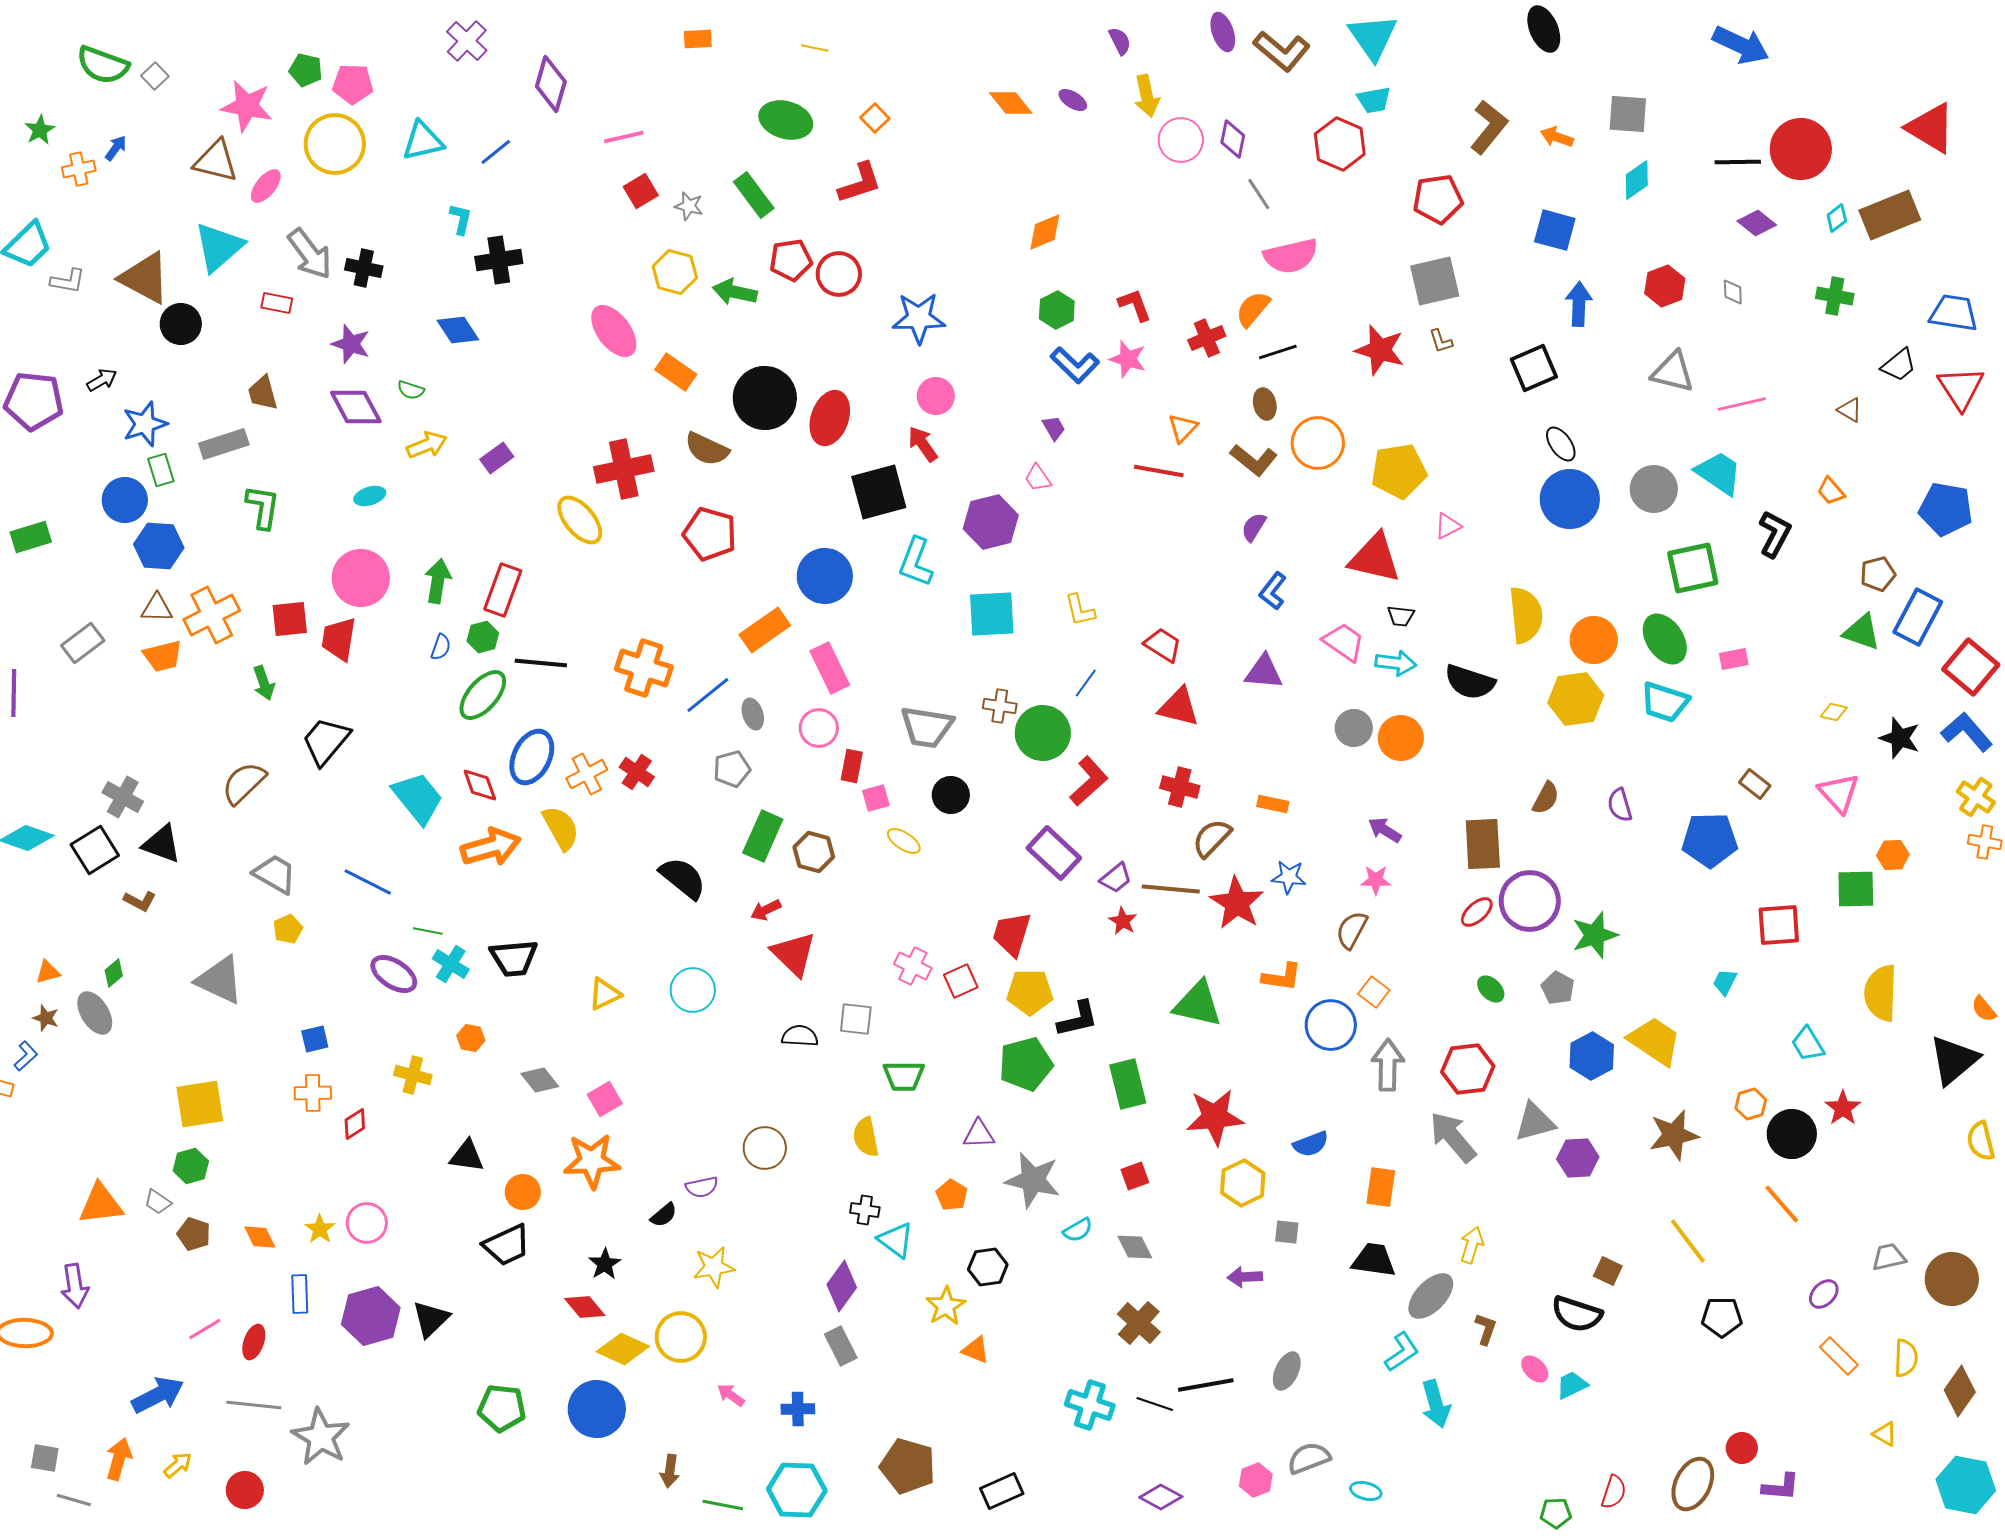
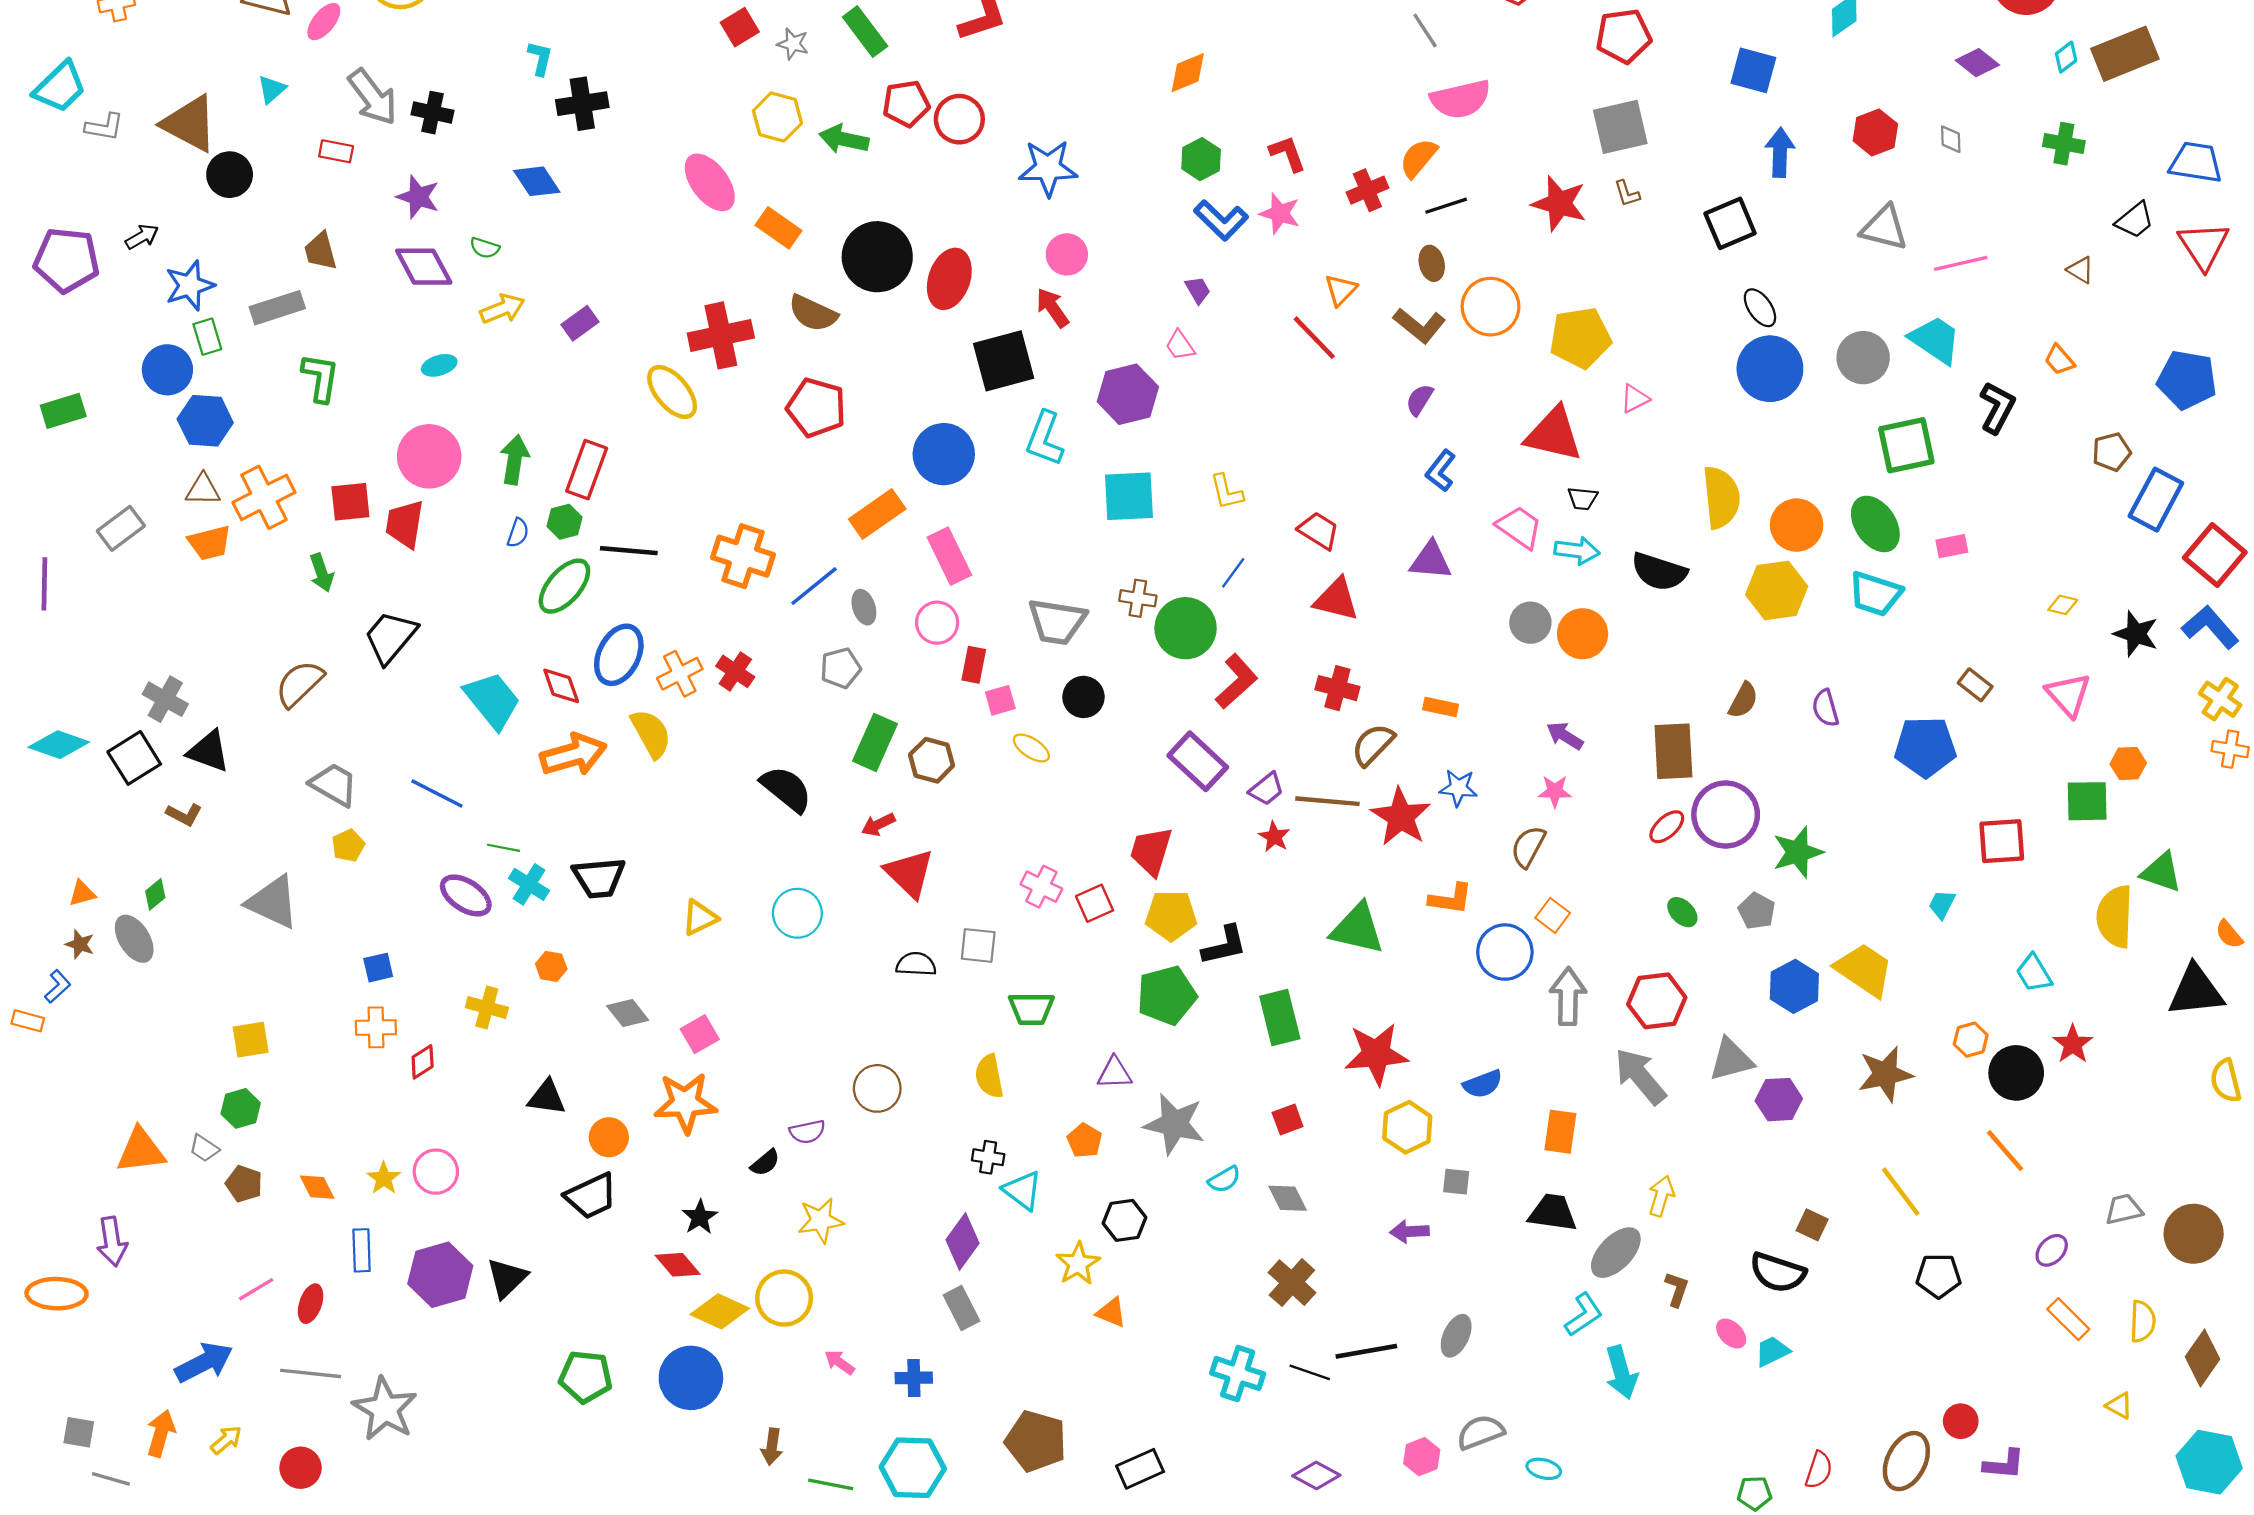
cyan triangle: (219, 247) -> (272, 89), size x0.5
red line: (1159, 471) -> (1314, 338), turned 36
green triangle: (1862, 632) -> (2161, 872), moved
black triangle: (1954, 1060) -> (2196, 991), turned 34
yellow square: (200, 1104) -> (251, 1040), size x0.7

